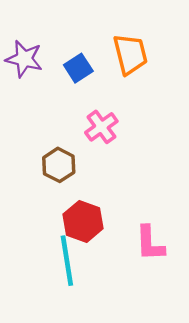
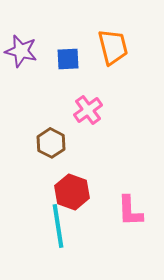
blue square: (78, 68) -> (68, 59), turned 30

